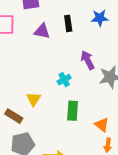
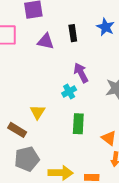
blue star: (100, 18) -> (106, 27), turned 30
purple arrow: (88, 60) -> (81, 73), moved

